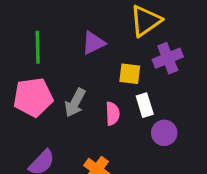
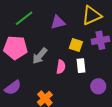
green line: (38, 47) -> (24, 18), turned 42
purple circle: (164, 133) -> (98, 86), moved

